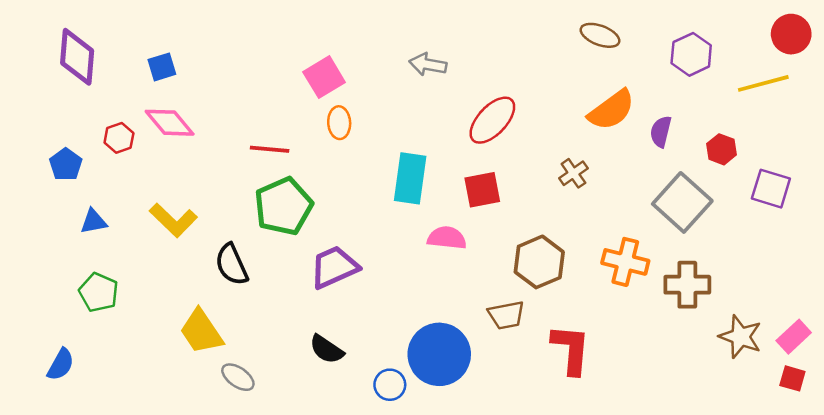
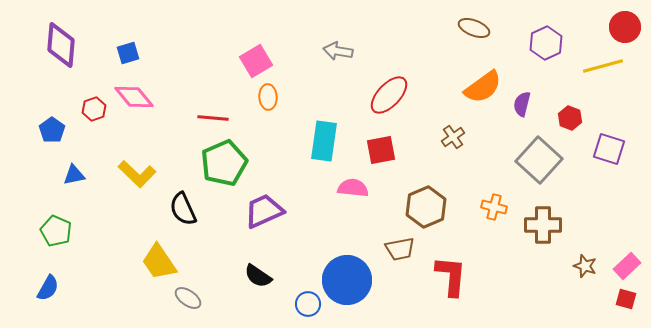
orange cross: (625, 262) -> (494, 207), size x0.7
green pentagon: (99, 292) -> (56, 231), moved
brown star: (741, 337) -> (585, 266), size x0.7

